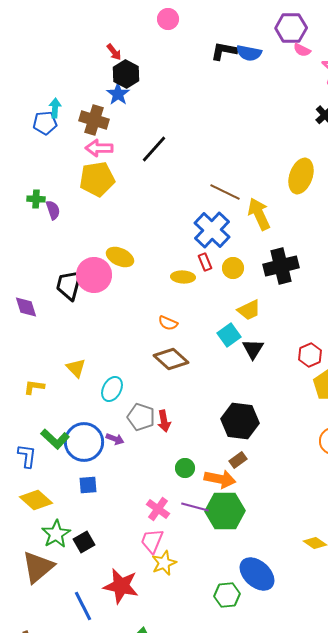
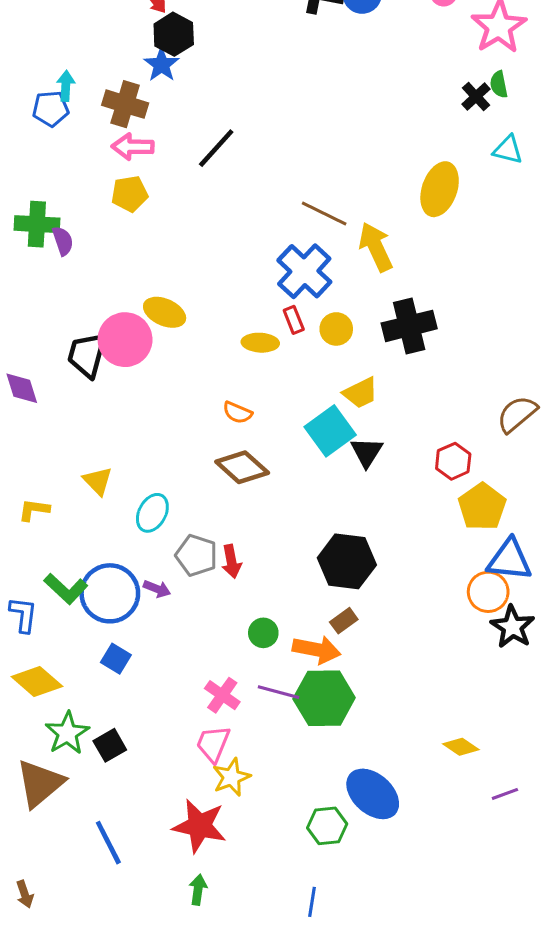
yellow pentagon: (97, 179) -> (130, 194), size x0.7
green cross: (36, 199) -> (37, 224), size x1.6
cyan square: (229, 335) -> (330, 431), size x1.4
blue square: (88, 485) -> (116, 659), turned 36
red star: (121, 586) -> (199, 826), moved

